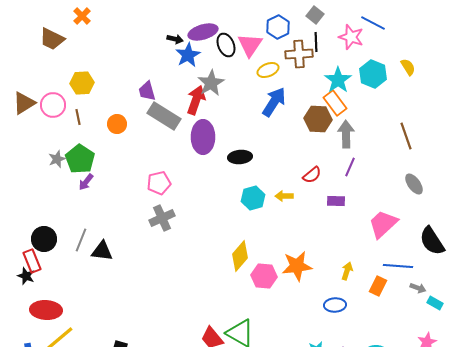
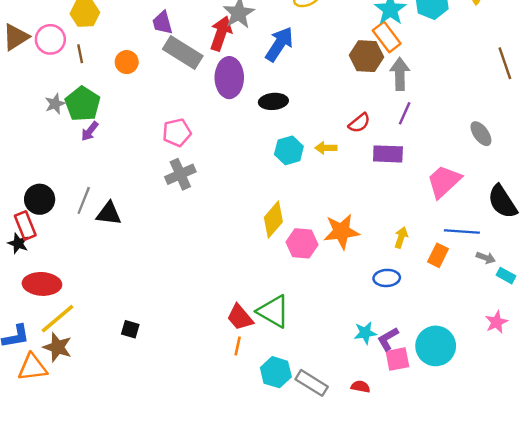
blue arrow: (274, 102) -> (279, 44), moved
brown line: (406, 136) -> (505, 63), moved
purple rectangle: (336, 201) -> (388, 154), size x1.4

